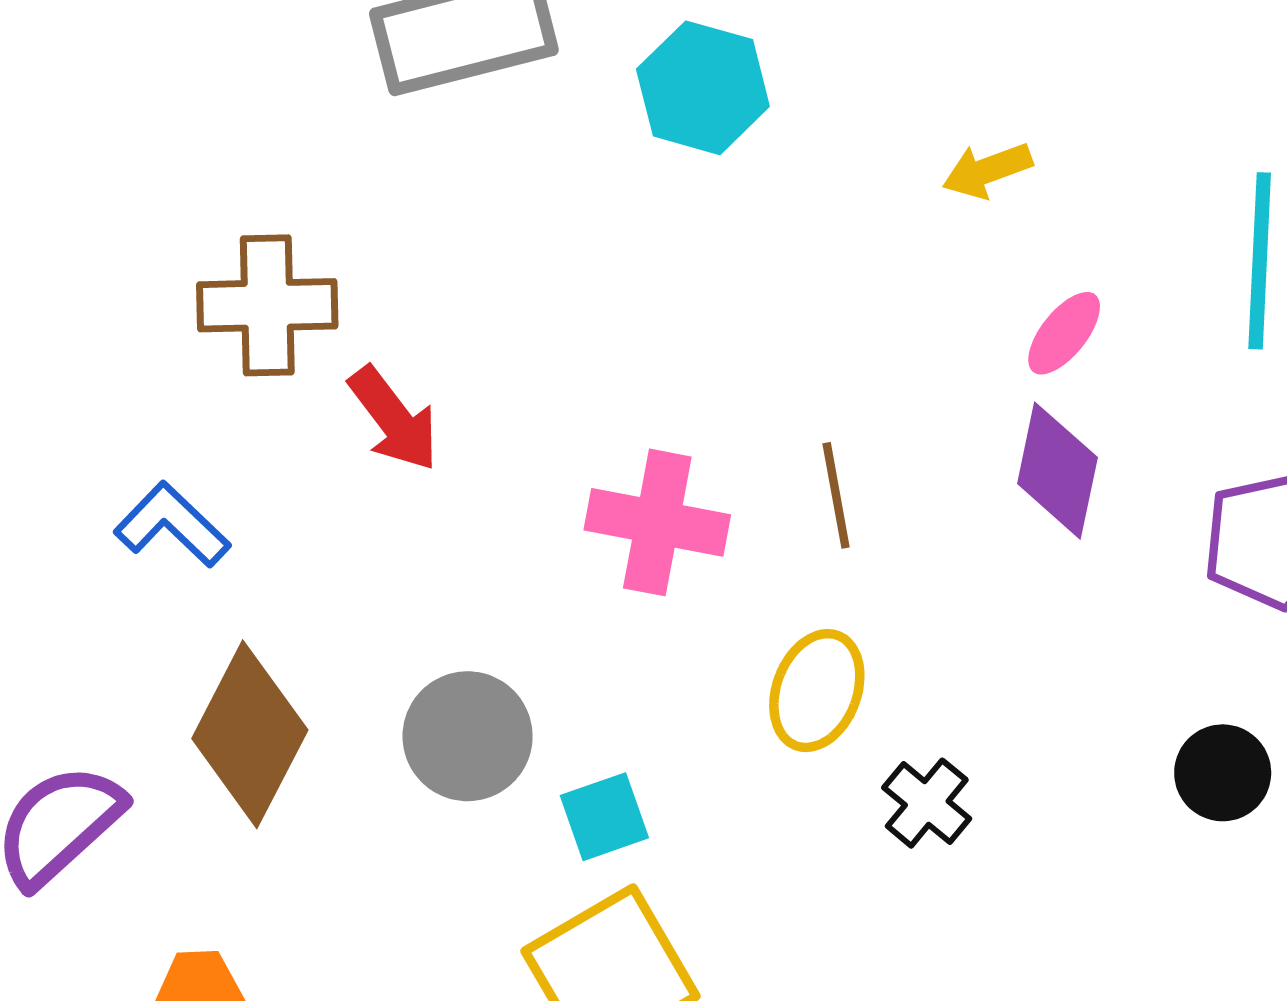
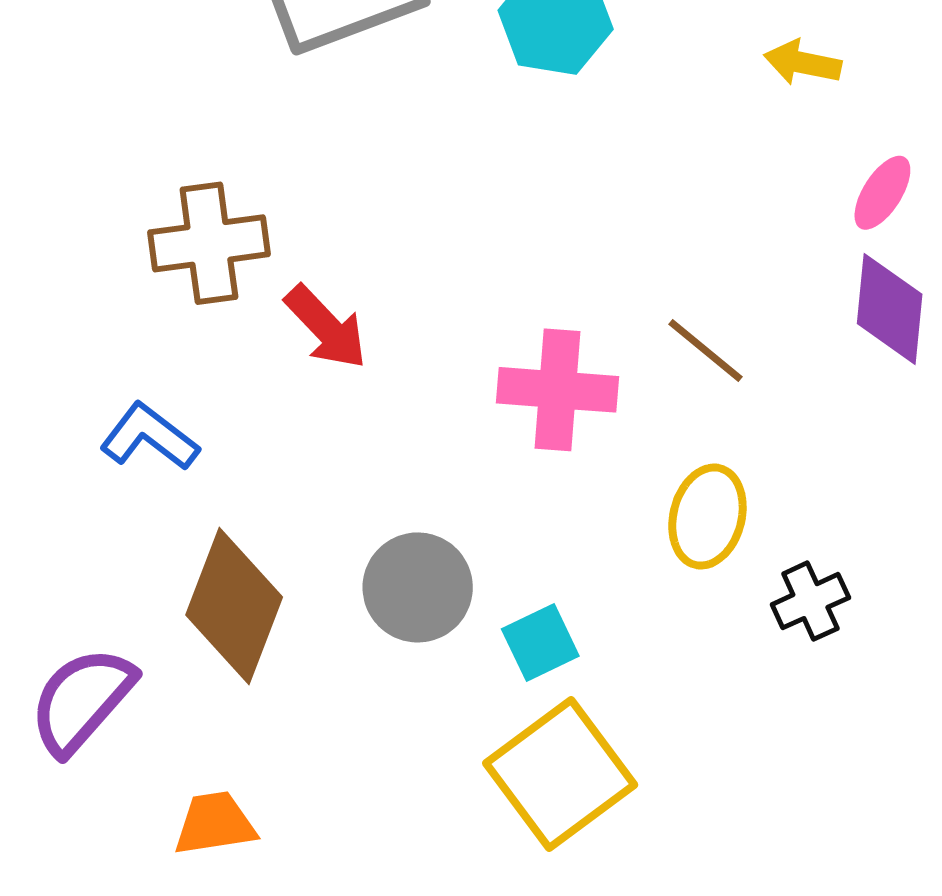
yellow arrow: (987, 170) -> (803, 63), turned 38
brown line: (836, 495) -> (706, 350), turned -34
black cross: (927, 803) -> (810, 601), turned 32

